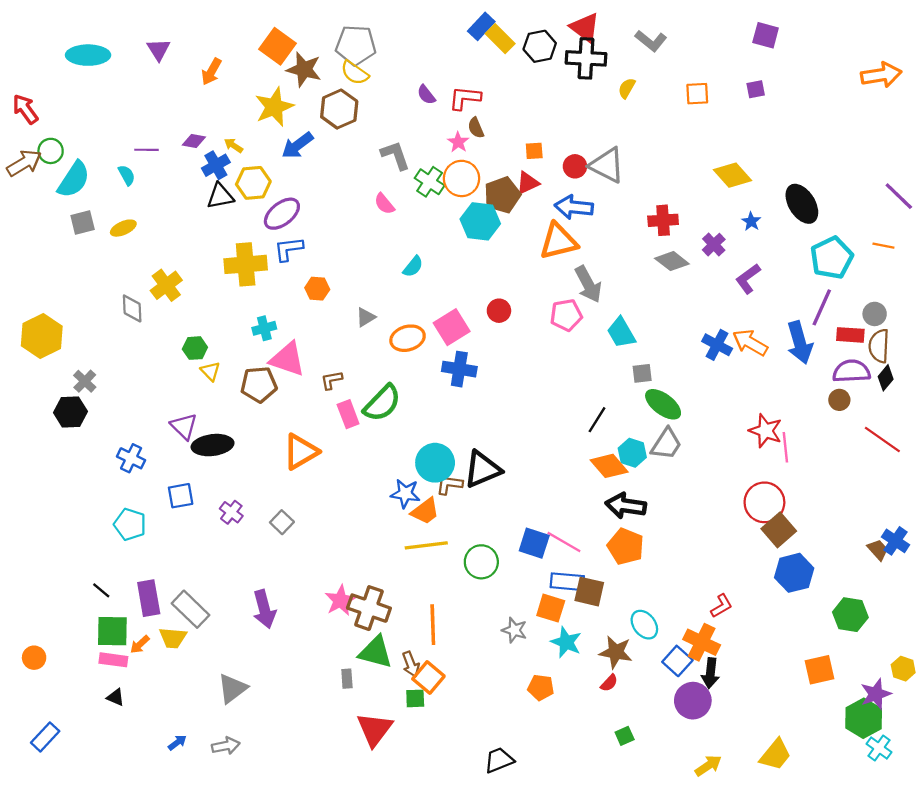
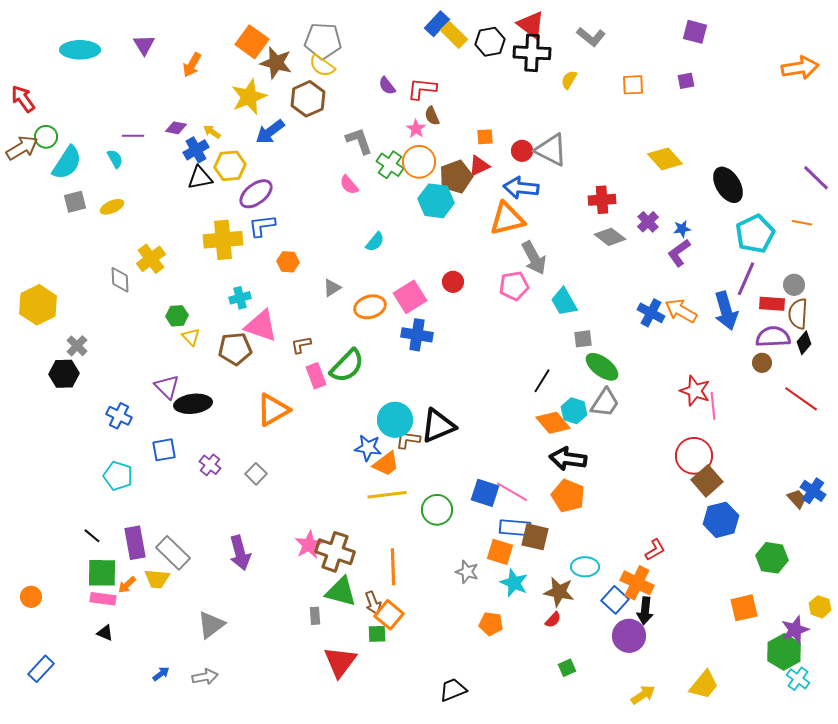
blue star: (751, 221) -> (682, 229), moved, turned 30
cyan ellipse: (644, 625) -> (585, 567), turned -52

